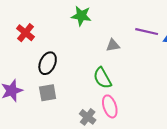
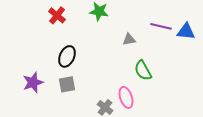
red cross: (25, 33) -> (57, 15), moved
green semicircle: (102, 78) -> (143, 70), moved

